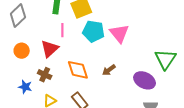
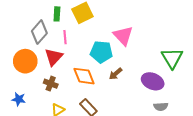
gray diamond: (18, 15) -> (39, 32), moved
cyan pentagon: (93, 31) -> (101, 52), moved
orange circle: (22, 51) -> (25, 61), size x1.5
blue star: (25, 87) -> (19, 99), moved

